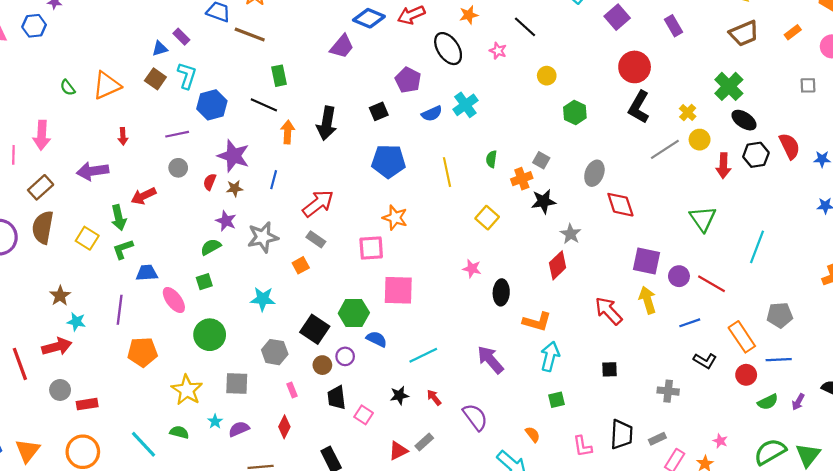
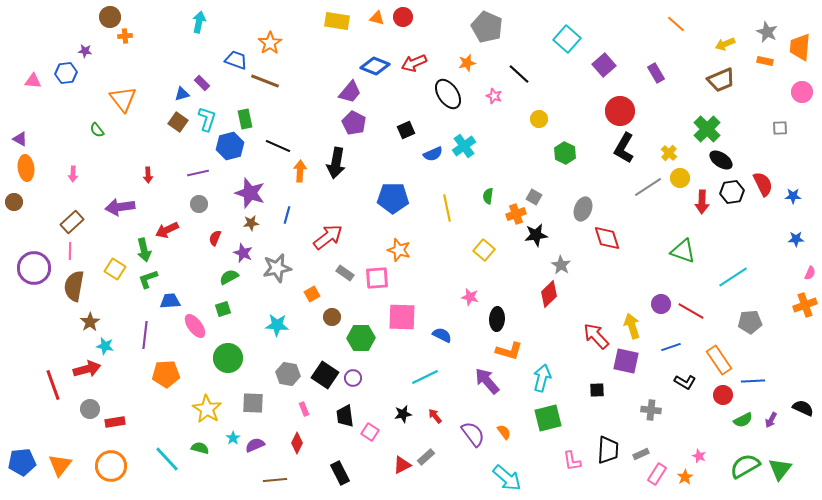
orange rectangle: (793, 32) -> (765, 61), moved, turned 49
green rectangle: (279, 76) -> (245, 119), moved
purple pentagon: (408, 80) -> (354, 123), moved
orange triangle: (107, 85) -> (123, 99), moved, turned -44
black square: (379, 111) -> (406, 130), moved
pink arrow: (42, 135) -> (73, 174), size x0.6
pink line: (13, 155) -> (70, 251), moved
red semicircle: (210, 182) -> (215, 238), moved
green triangle: (703, 219) -> (683, 251), turned -36
brown semicircle: (43, 227) -> (74, 286), moved
gray rectangle: (316, 239) -> (345, 273), moved
cyan line: (757, 247) -> (733, 277), turned 36
purple square: (646, 261) -> (626, 361), moved
gray pentagon: (780, 315) -> (750, 322), moved
orange L-shape: (537, 322) -> (509, 351), moved
black square: (315, 329) -> (325, 375), moved
blue semicircle: (377, 339) -> (442, 335), moved
brown circle: (322, 365) -> (332, 317), moved
green square: (556, 400) -> (548, 418), size x1.8
orange semicircle: (533, 434) -> (504, 432), moved

